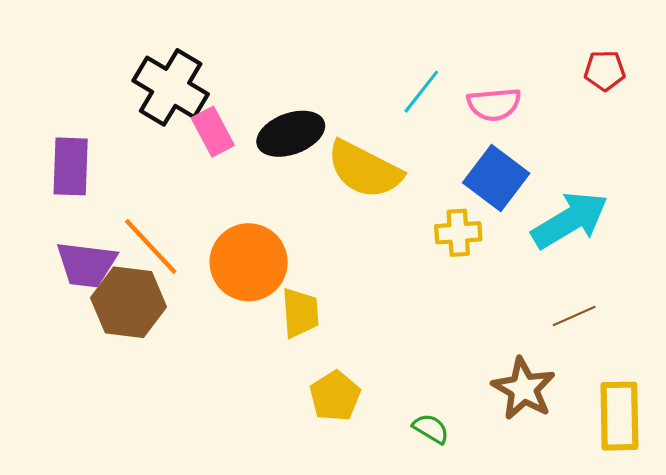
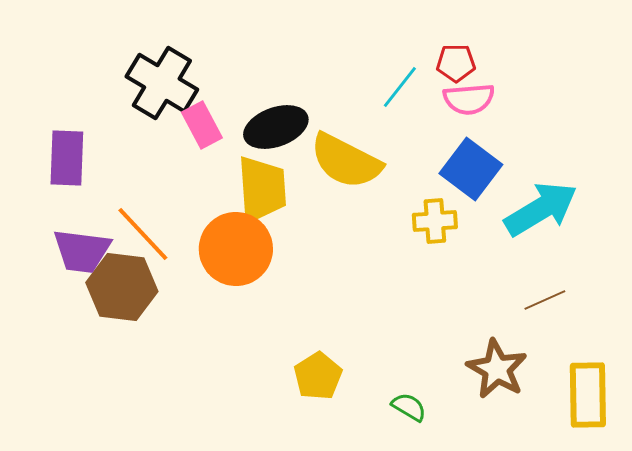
red pentagon: (605, 71) -> (456, 63), moved
yellow trapezoid: (300, 313) -> (262, 189), moved, size x1.4

